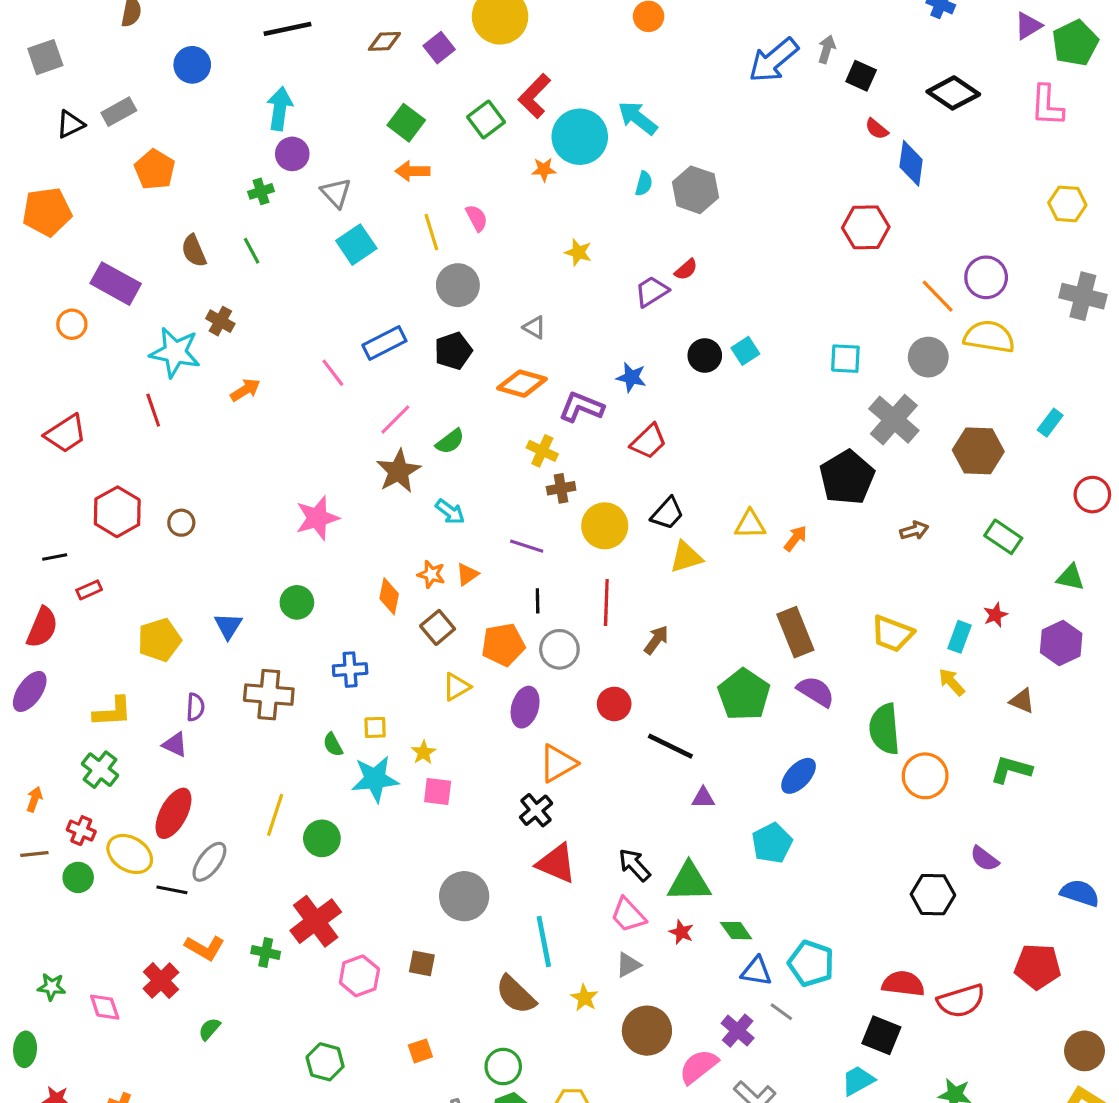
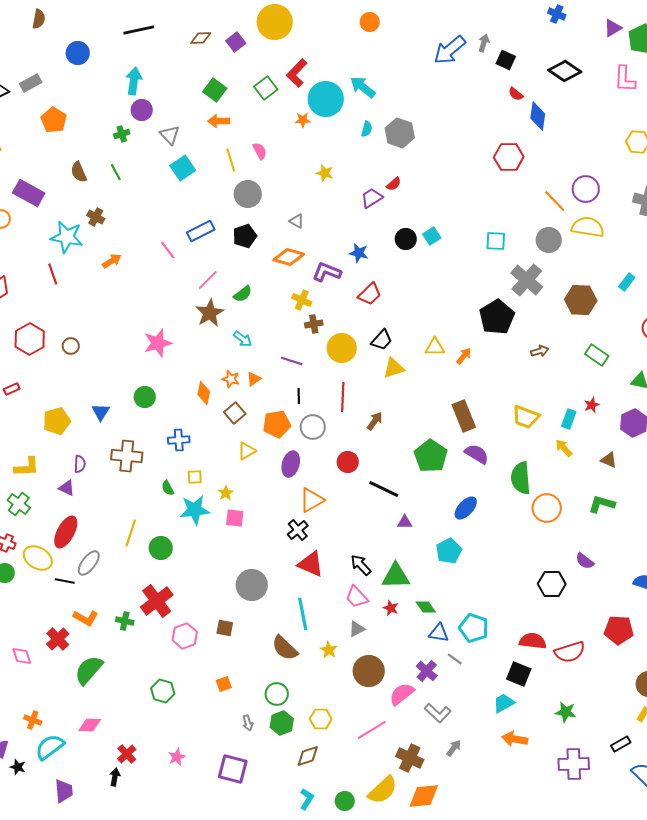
green semicircle: (209, 1029) -> (89, 670), size x2.0

